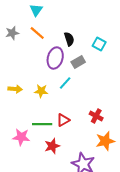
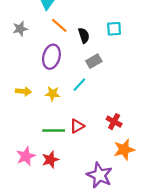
orange line: (37, 33) -> (59, 25), moved
cyan square: (99, 44) -> (114, 29), moved, turned -32
purple ellipse: (55, 58) -> (51, 57), moved
pink star: (21, 137) -> (26, 156), moved, turned -30
red star: (52, 146) -> (50, 160), moved

